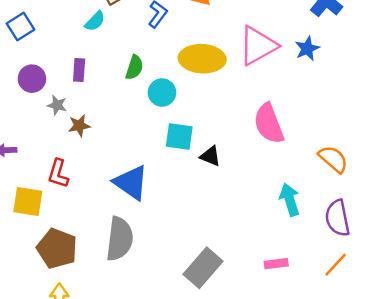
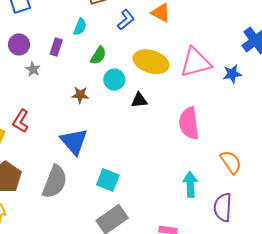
cyan semicircle: (95, 21) -> (80, 27), moved, turned -36
brown star: (79, 126) -> (80, 95), moved
cyan square: (179, 136) -> (108, 180), moved
black triangle: (210, 156) -> (139, 100), moved, turned -42

